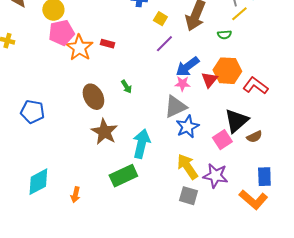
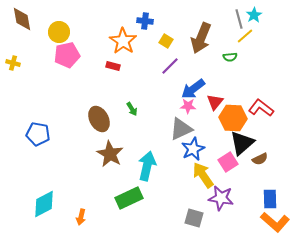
orange star: (79, 48) -> (123, 41), moved
orange hexagon: (227, 71) -> (233, 118), moved
yellow arrow: (187, 167) -> (203, 175), moved
orange L-shape: (253, 200) -> (275, 222), moved

